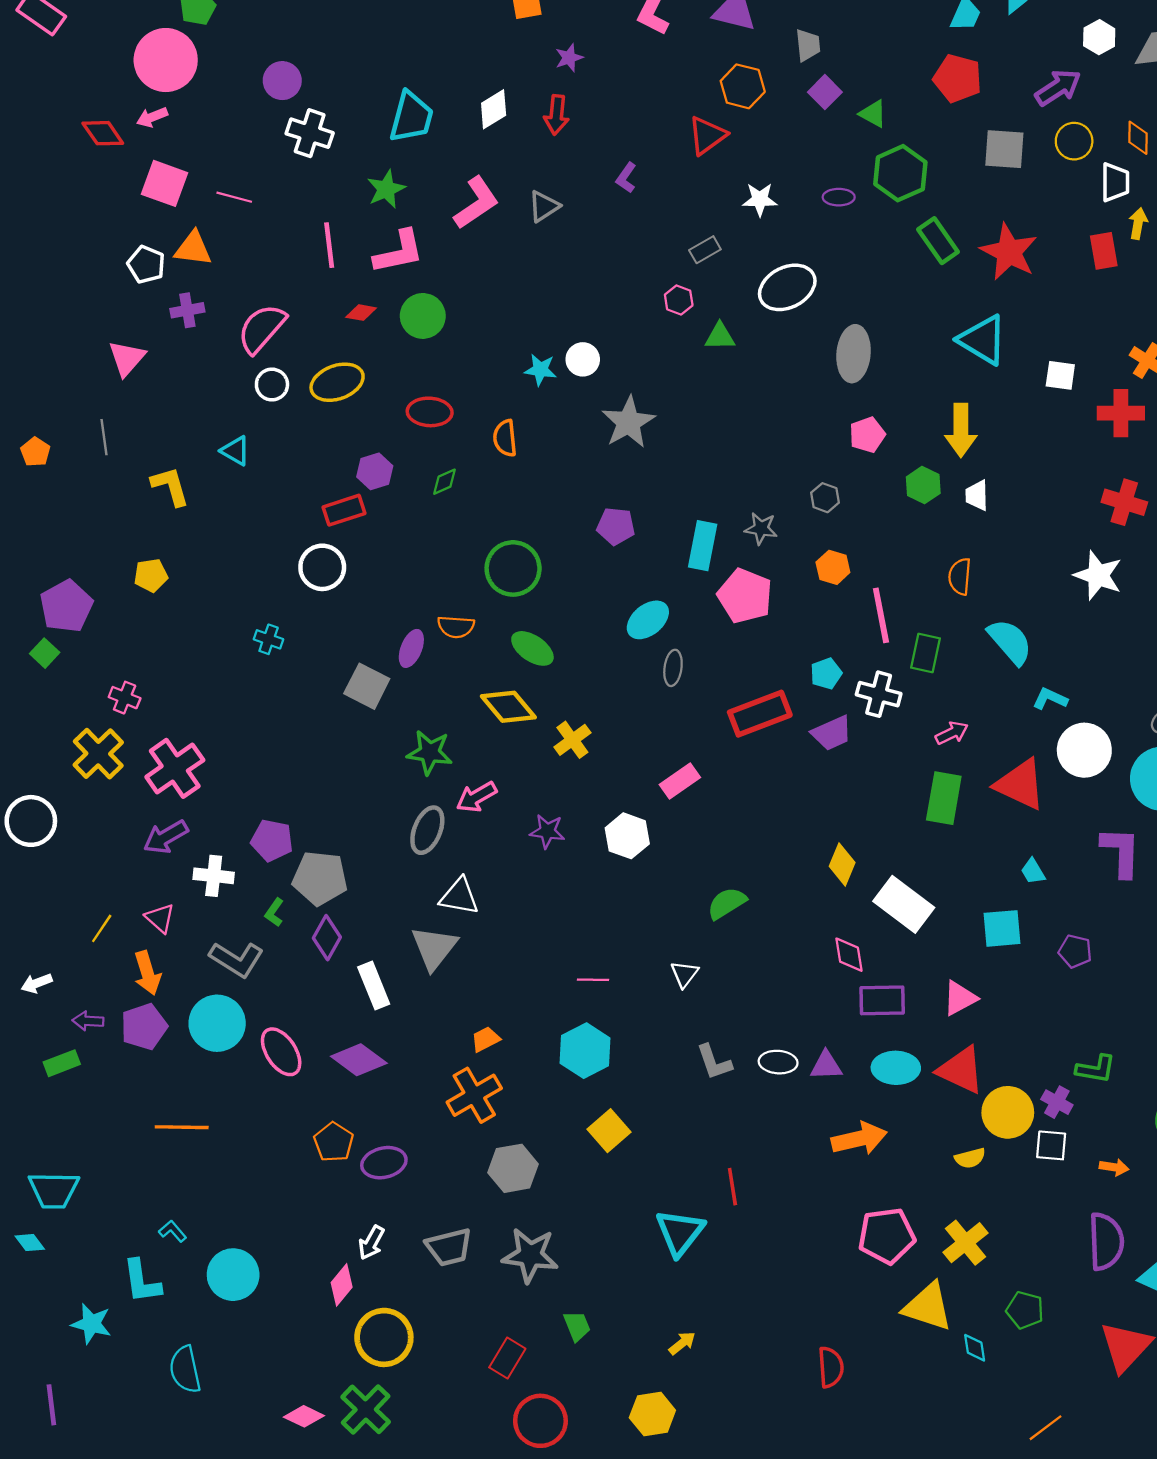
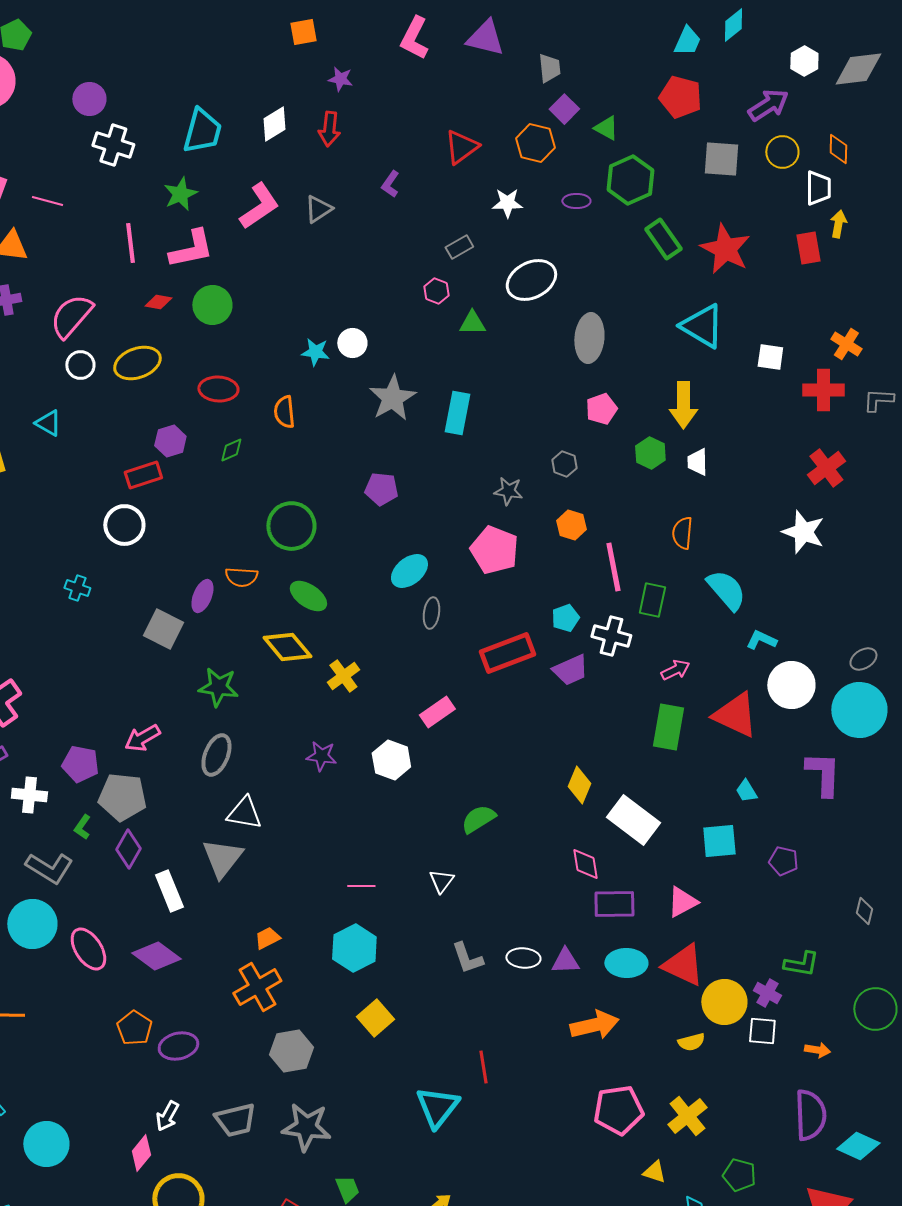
purple star: (569, 58) -> (340, 79), turned 30
orange hexagon: (743, 86) -> (535, 143), moved
red cross: (1124, 502) -> (826, 468), turned 36
cyan rectangle: (703, 546) -> (457, 413), moved
pink arrow: (476, 797) -> (142, 738), moved
yellow triangle: (928, 1307) -> (654, 1172), size x0.5

